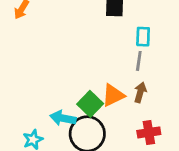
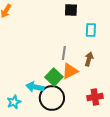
gray line: (139, 61) -> (64, 53), moved
brown arrow: (140, 92) -> (89, 59), moved

